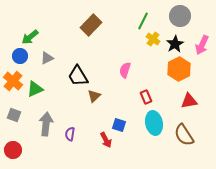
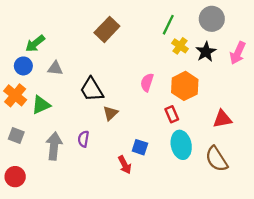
gray triangle: (47, 58) -> (55, 68), turned 32
orange hexagon: (179, 69) -> (185, 86), moved
purple semicircle: (70, 134) -> (83, 139), moved

